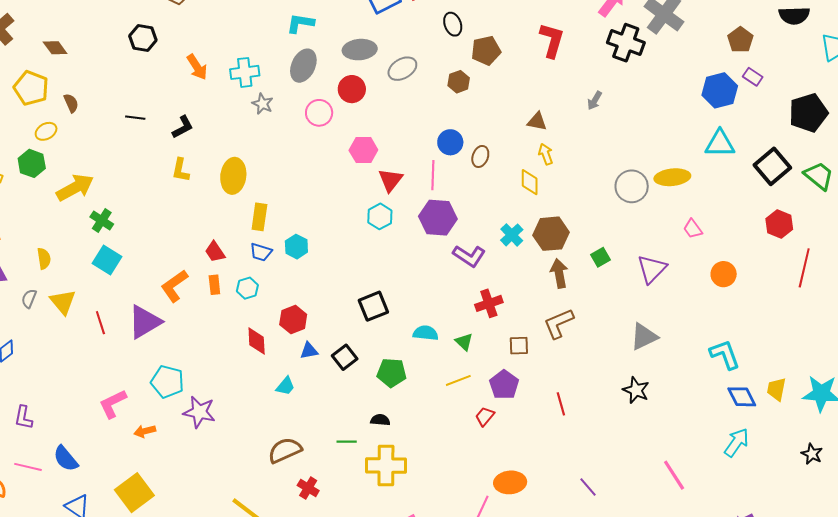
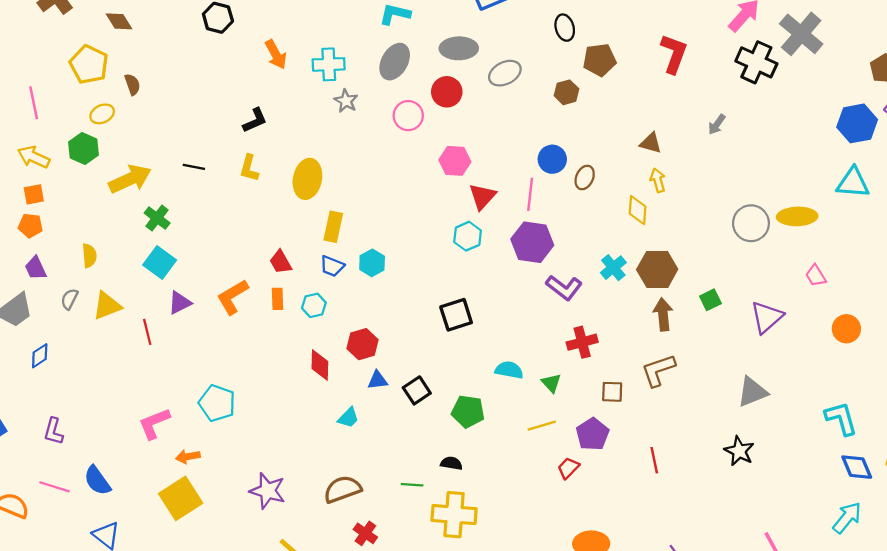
black line: (135, 118) -> (194, 167), moved
yellow triangle: (63, 302) -> (107, 306), turned 44
black square: (373, 306) -> (456, 315), moved
purple triangle: (145, 322) -> (180, 303), moved, size x0.6
purple star: (199, 412) -> (268, 491), moved
yellow square: (134, 493) -> (181, 498), moved

